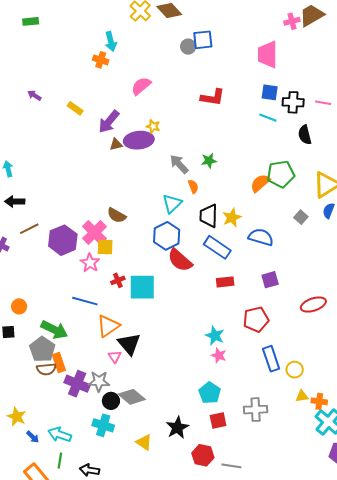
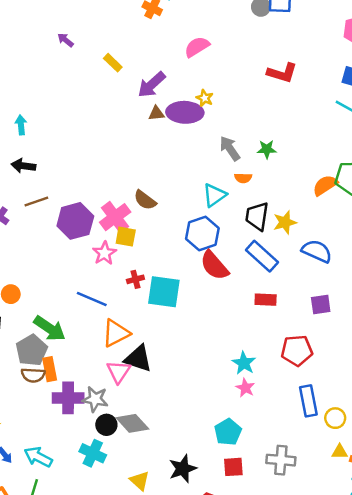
orange semicircle: (193, 186) -> (243, 178), turned 104
black triangle: (129, 344) -> (138, 359), turned -40
pink triangle: (115, 357) -> (119, 372), size x1.5
purple cross: (77, 384) -> (68, 398), turned -30

